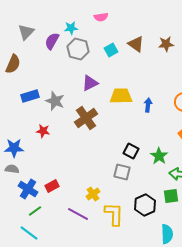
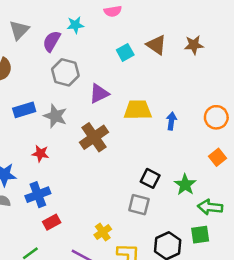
gray hexagon: (78, 49) -> (65, 72), moved
blue cross: (28, 189) -> (38, 195), moved, turned 36

